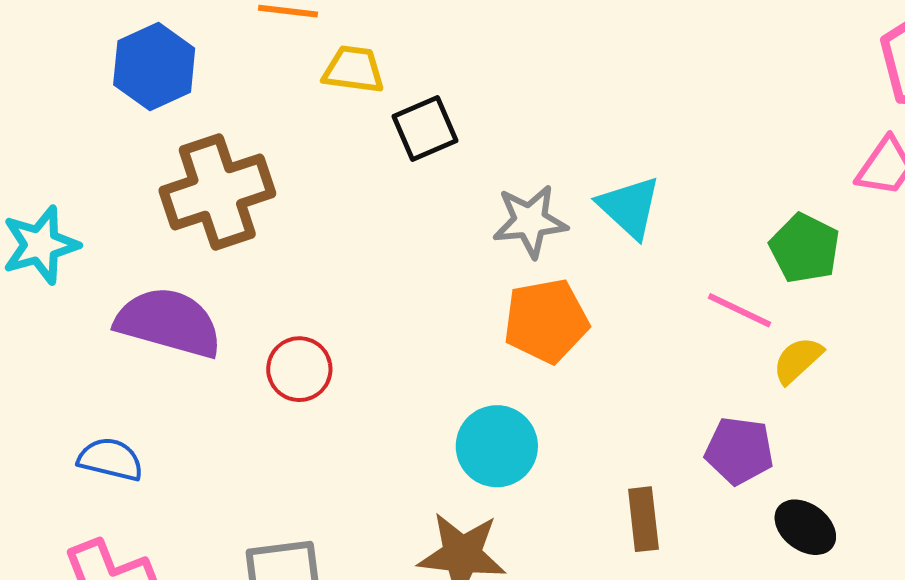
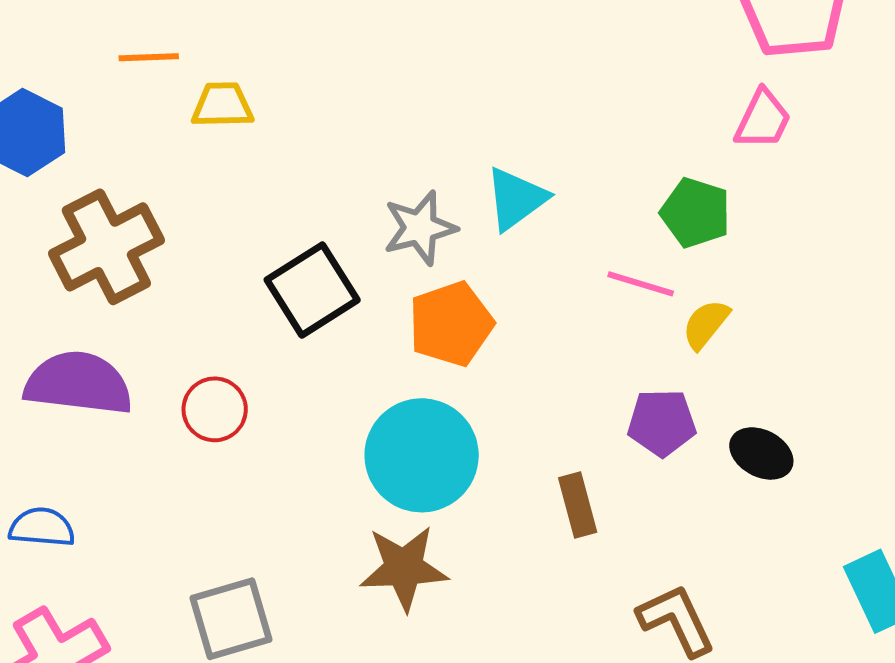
black square: (425, 128) -> (312, 290), moved, size x1.4
cyan triangle: (629, 207) -> (516, 199), turned 50
cyan circle: (497, 446) -> (422, 455), size x1.4
black ellipse: (805, 527) -> (761, 453), moved

